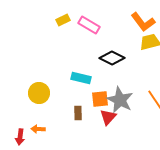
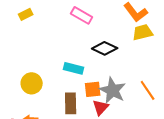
yellow rectangle: (63, 20) -> (26, 14), moved
brown rectangle: (78, 113) -> (71, 103), size x1.5

